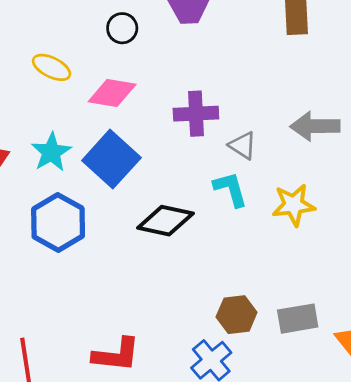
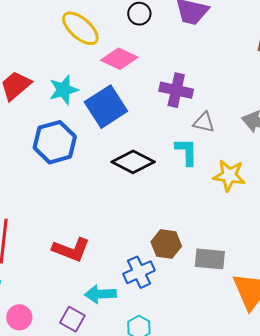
yellow ellipse: (52, 67) -> (80, 28), size x1.4
gray triangle: (243, 145) -> (204, 122), turned -35

